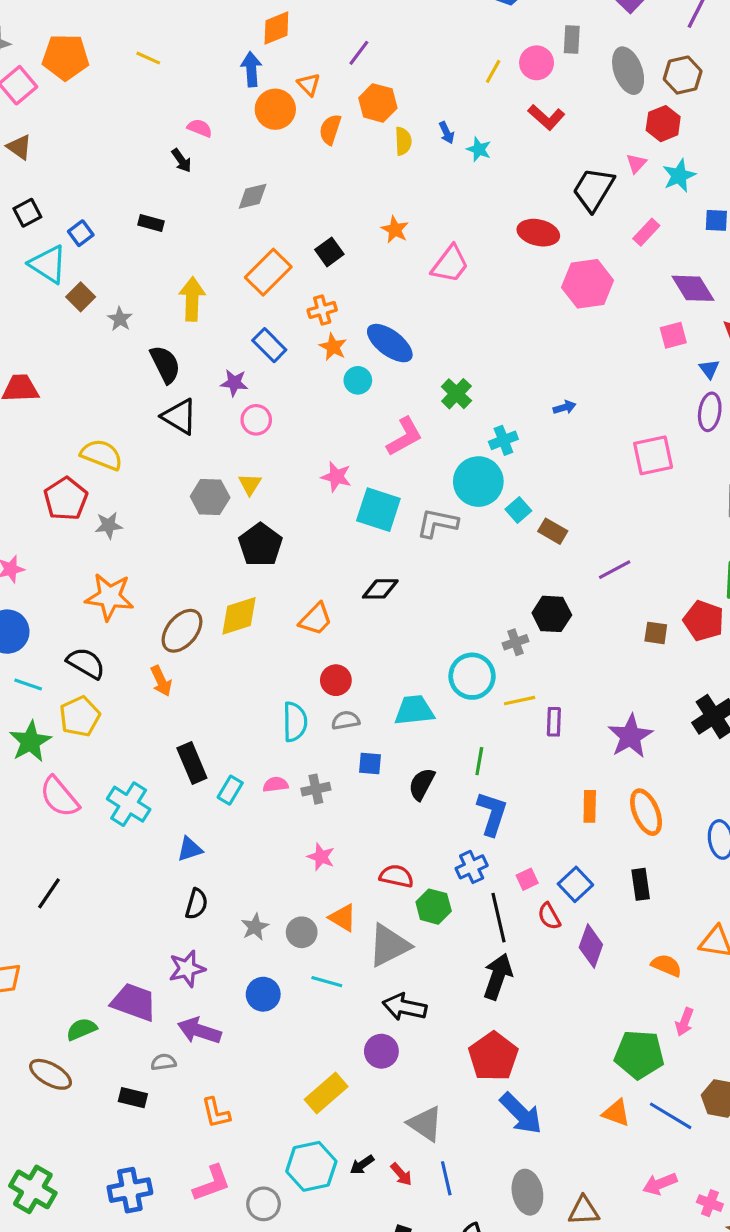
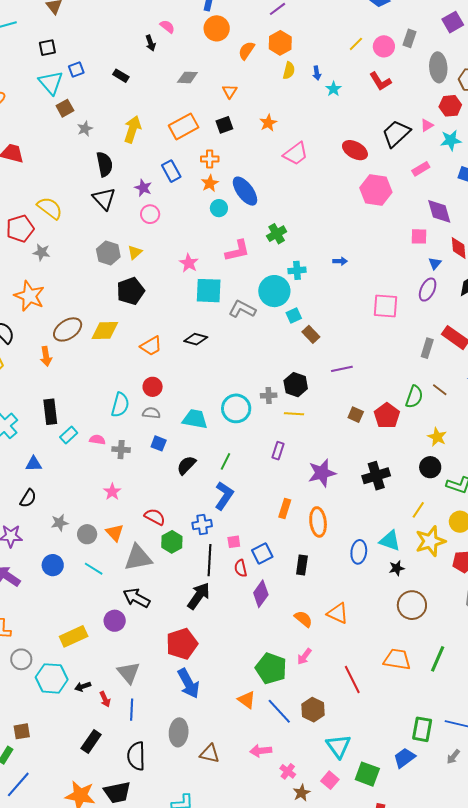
orange triangle: (309, 84) -> (230, 91), moved
cyan square: (378, 510) -> (209, 291), turned -32
yellow line: (520, 701) -> (294, 414), moved
gray circle: (264, 1204) -> (21, 659), moved

